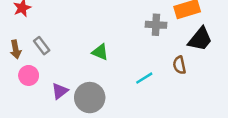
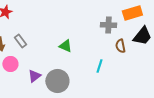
brown semicircle: (179, 65) -> (120, 46), moved
cyan line: (144, 78) -> (99, 66), turned -40

